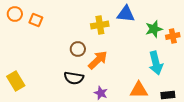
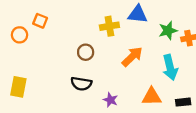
orange circle: (15, 14) -> (20, 35), moved
orange arrow: (98, 60) -> (132, 57), moved
yellow rectangle: (16, 81) -> (18, 87), turned 42

